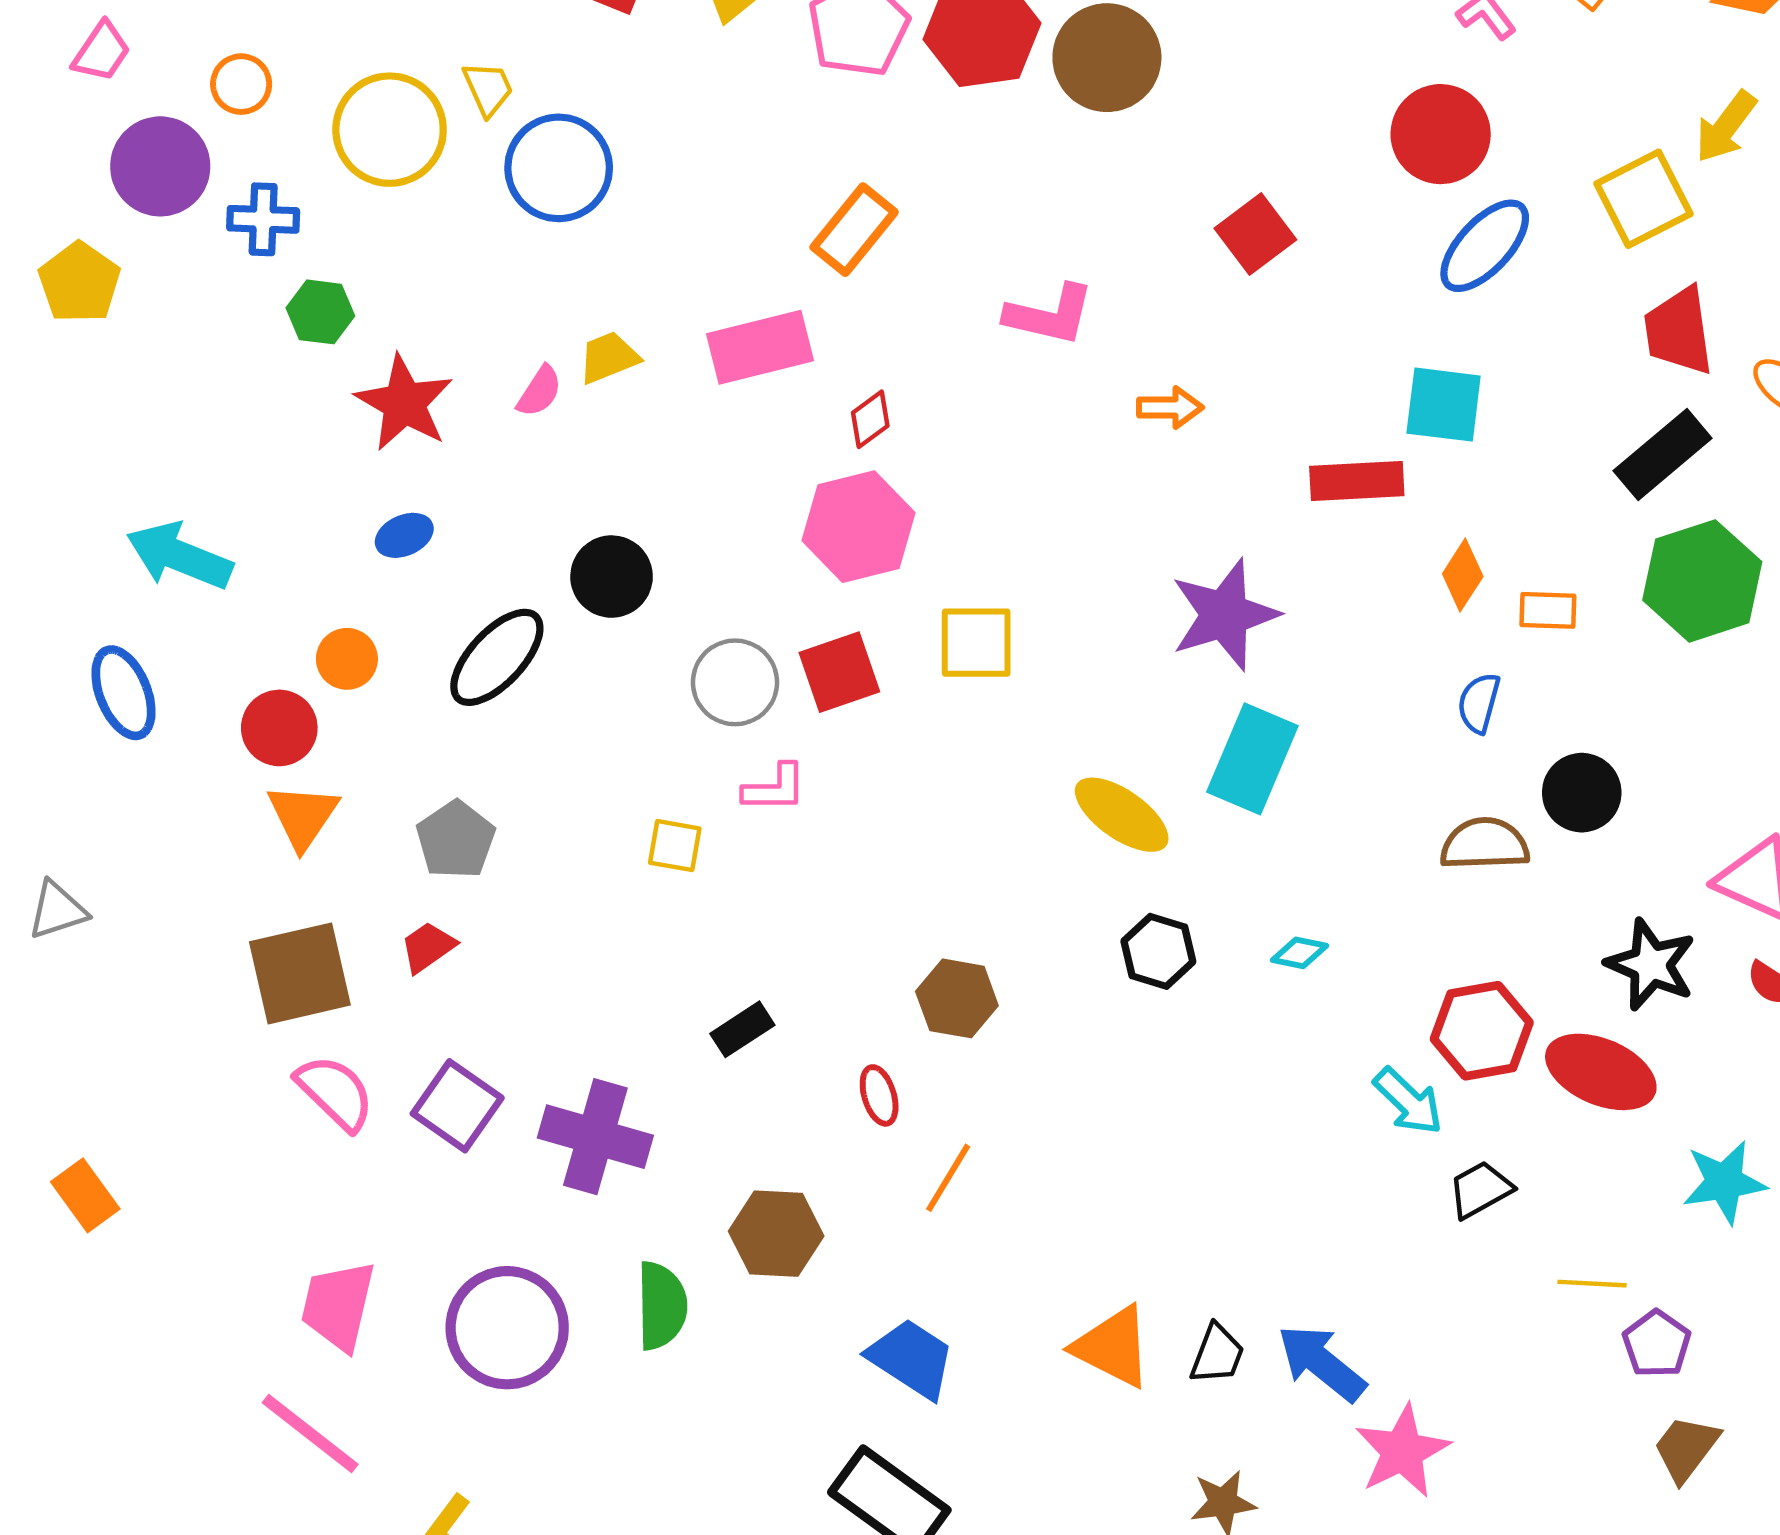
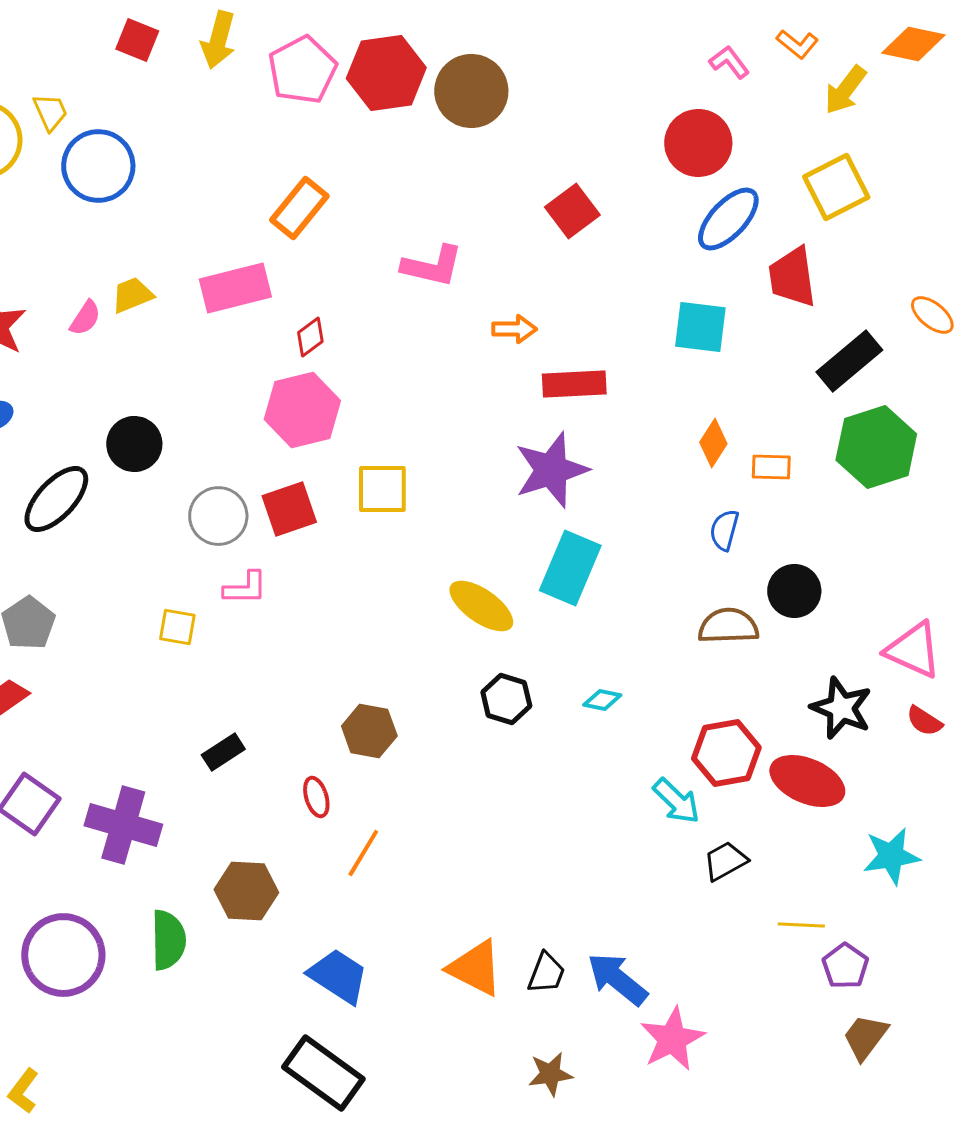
yellow arrow: (1726, 127) -> (845, 90), moved
red trapezoid: (1679, 331) -> (792, 277), moved
red rectangle: (1357, 481) -> (574, 384), moved

